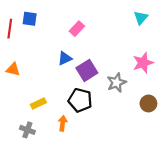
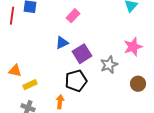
orange triangle: (13, 69) -> (15, 71), moved
black pentagon: (80, 100) -> (76, 81), turned -30
yellow rectangle: (38, 103) -> (30, 85), moved

